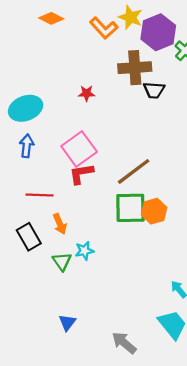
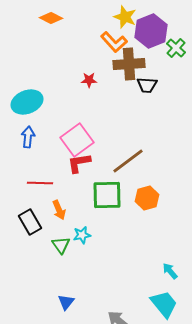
orange L-shape: (104, 28) -> (114, 42), moved
red star: (87, 93) -> (89, 80), moved
green square: (130, 208) -> (107, 195), moved

